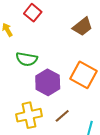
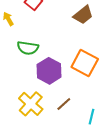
yellow cross: (29, 115) -> (31, 104), turned -35

